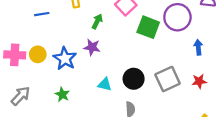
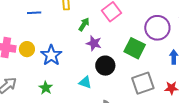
green square: (148, 27) -> (135, 48), moved
purple star: (92, 47) -> (94, 43), moved
black circle: (134, 79) -> (105, 66), moved

